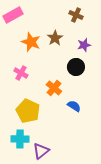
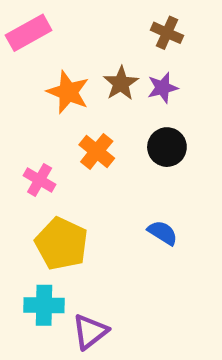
purple star: (84, 45) -> (163, 88), moved
pink cross: (21, 73) -> (40, 180), moved
orange cross: (54, 88) -> (97, 151), moved

